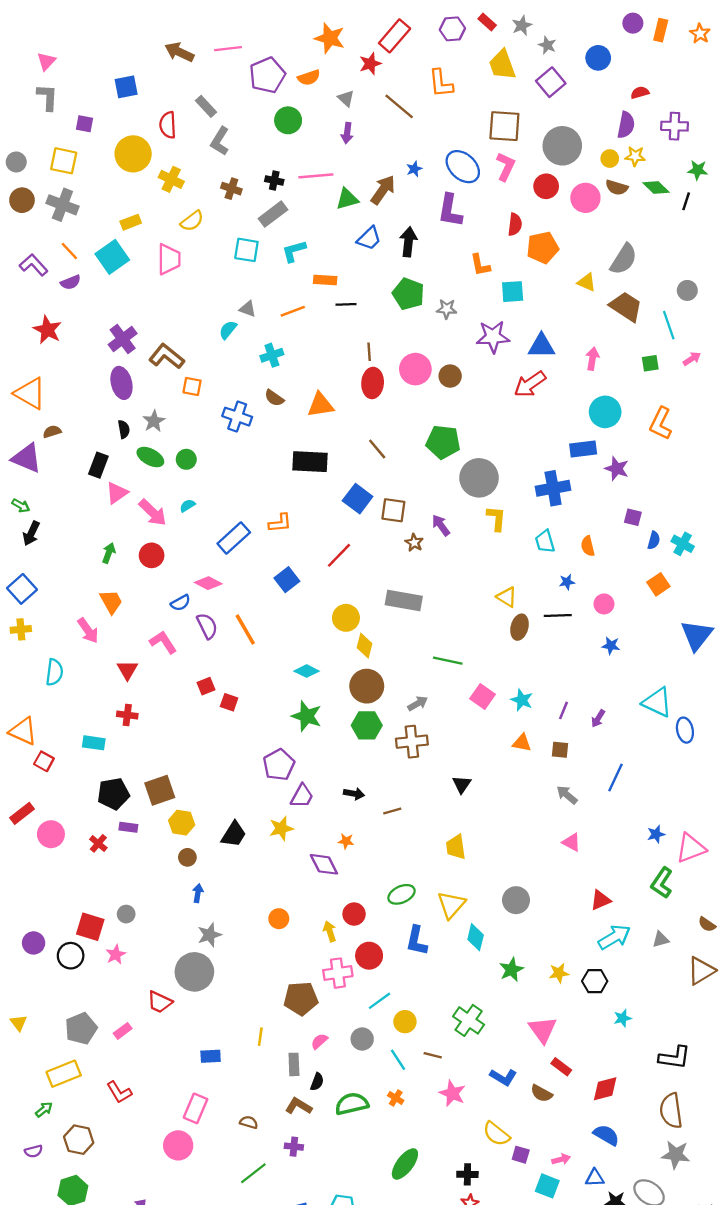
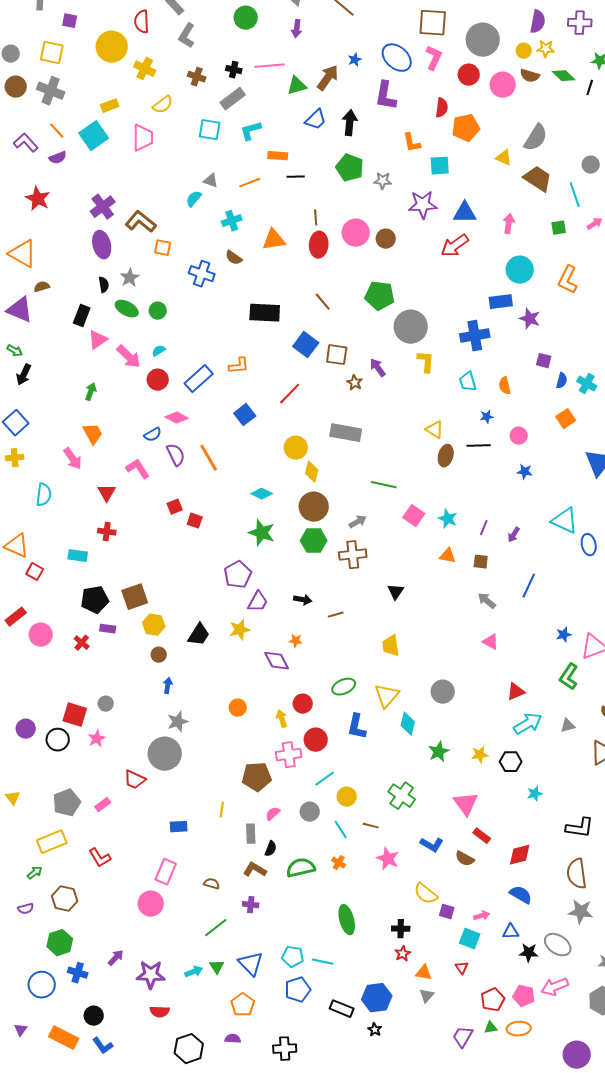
orange triangle: (320, 405) -> (274, 240), moved
red circle: (152, 555) -> (158, 380), moved
green ellipse: (405, 1164) -> (347, 920), turned -52

